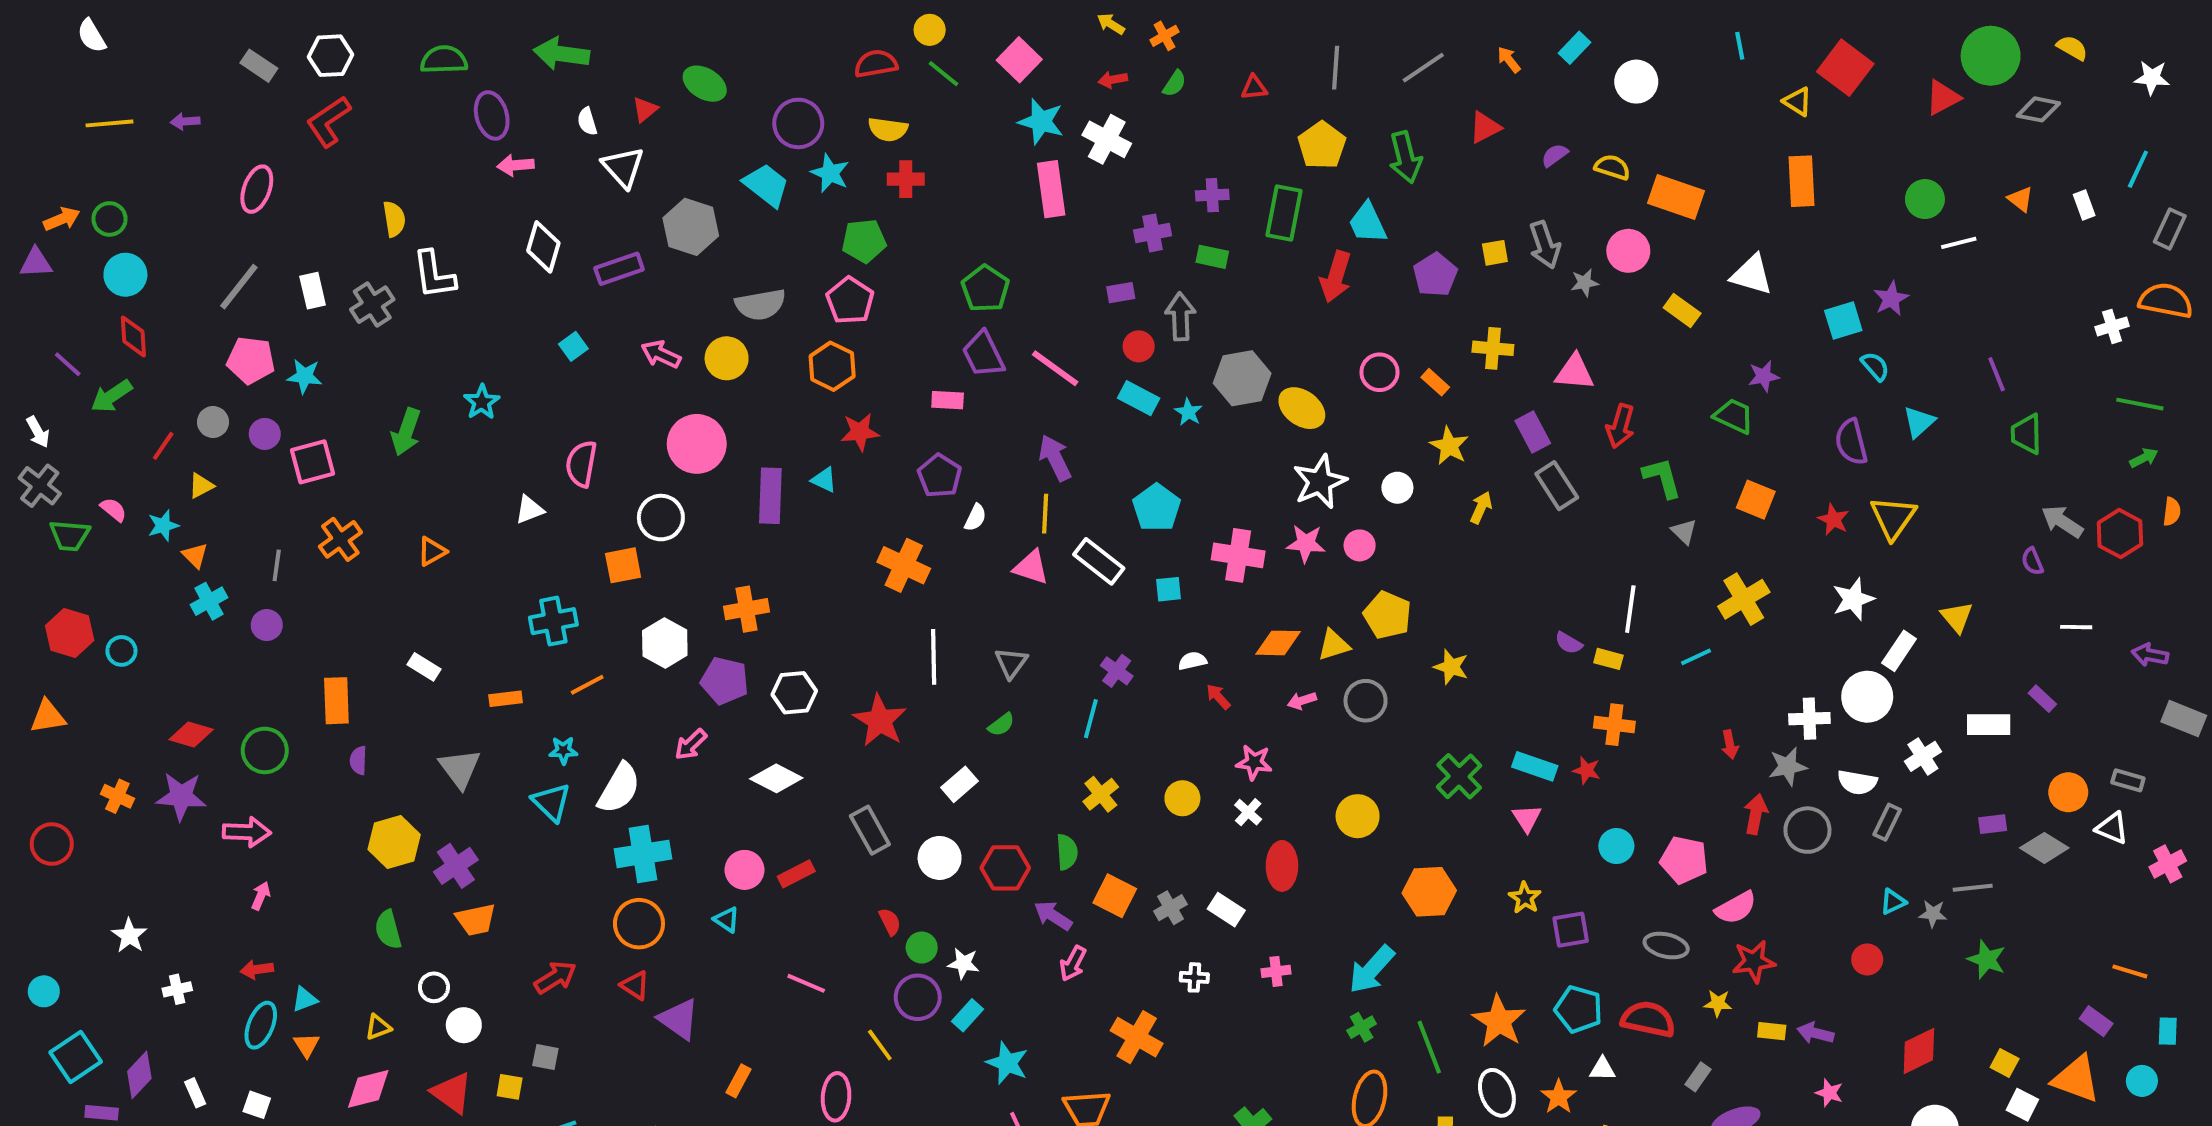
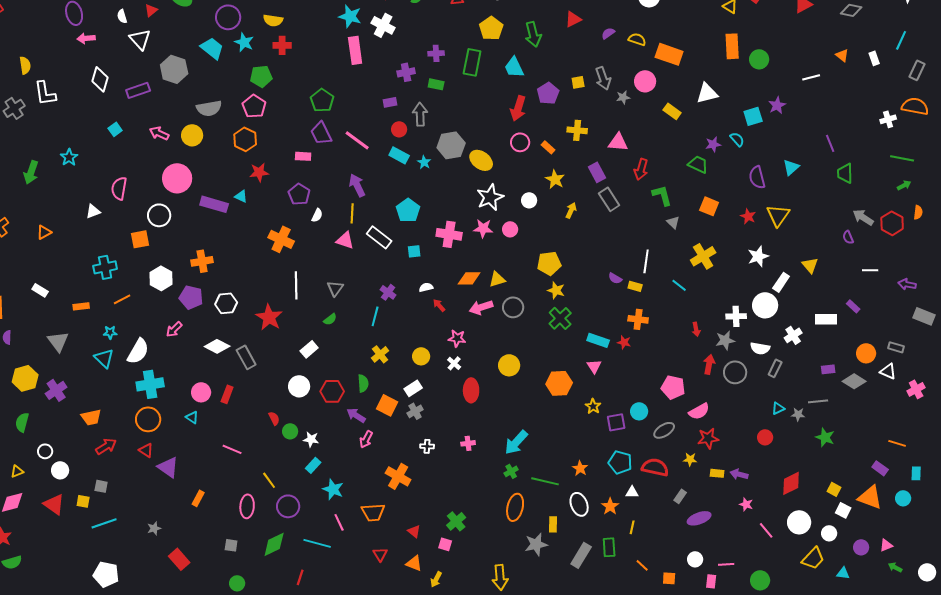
green circle: (1925, 199) -> (759, 59), moved
white triangle: (1752, 275) -> (707, 93), turned -30
red arrow: (1336, 277) -> (518, 108), moved
cyan semicircle: (1875, 366) -> (737, 139), moved
purple rectangle: (770, 496) -> (214, 204), turned -76
yellow pentagon: (1387, 615) -> (549, 263), moved, turned -30
cyan line: (1696, 657) -> (679, 285), turned 63
pink arrow: (1302, 701) -> (481, 307), size x1.6
green cross: (1459, 776) -> (560, 318), moved
gray rectangle: (870, 830) -> (246, 357), moved
cyan circle: (1616, 846) -> (639, 411), moved
red rectangle: (796, 874) -> (227, 394), turned -42
orange hexagon: (1429, 892) -> (559, 383), moved
white rectangle: (1226, 910) -> (413, 388), moved, turned -66
orange trapezoid: (476, 920) -> (91, 417), moved
green semicircle: (388, 930) -> (22, 422), turned 30
gray ellipse: (1666, 946) -> (664, 430), turned -45
purple circle: (918, 997) -> (288, 506), moved
orange star: (1499, 1021) -> (580, 468), size x0.6
green line: (1429, 1047) -> (545, 481), turned -56

